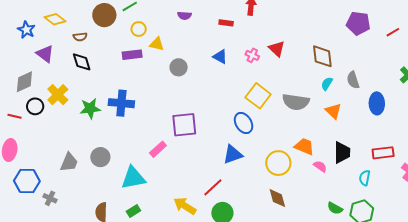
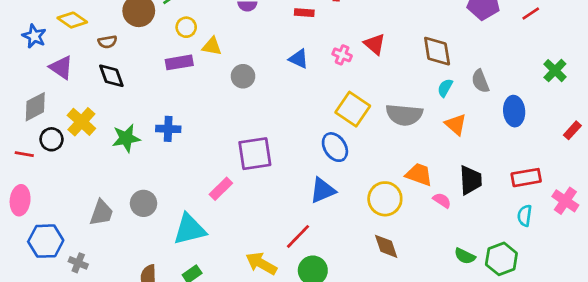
blue cross: (121, 103) -> (168, 129), size x0.7
cyan semicircle: (365, 178) -> (525, 216), moved

